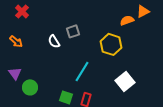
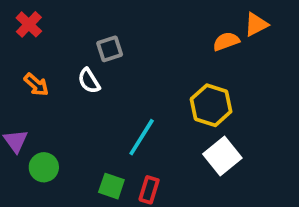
gray square: (73, 31) -> (110, 49), moved
orange arrow: (16, 41) -> (36, 85), moved
yellow hexagon: (111, 44) -> (211, 105), moved

